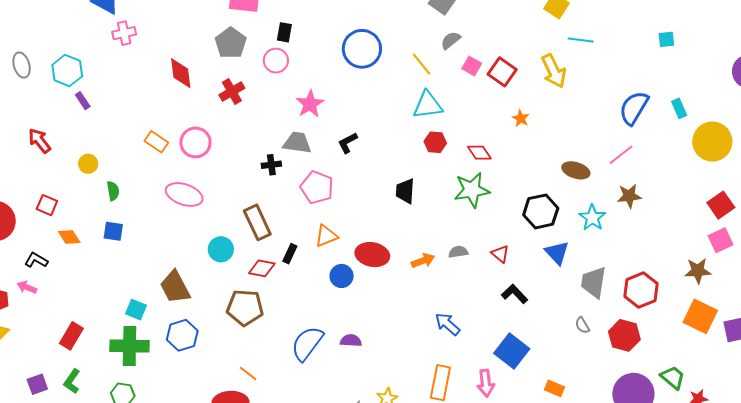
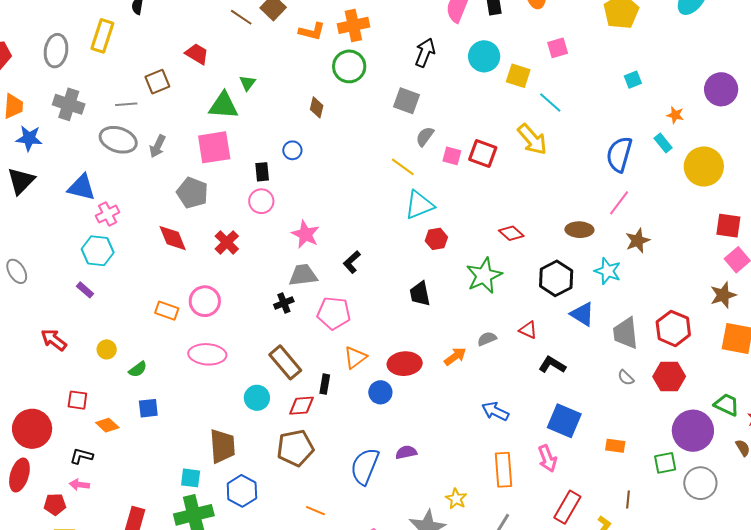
cyan line: (581, 40) -> (550, 102), turned 50
gray pentagon: (231, 43) -> (192, 193), moved
blue circle: (362, 49) -> (292, 150), moved, size x0.5
cyan hexagon: (67, 71) -> (98, 251), moved
orange star: (521, 118) -> (675, 115), moved
red diamond: (479, 153) -> (511, 233), moved
green semicircle: (113, 191) -> (138, 369), turned 78
red square: (721, 205) -> (728, 226), turned -32
brown trapezoid: (175, 287) -> (222, 446), turned -141

